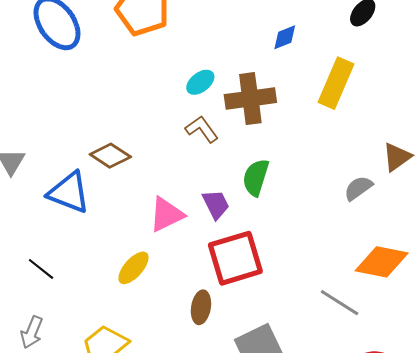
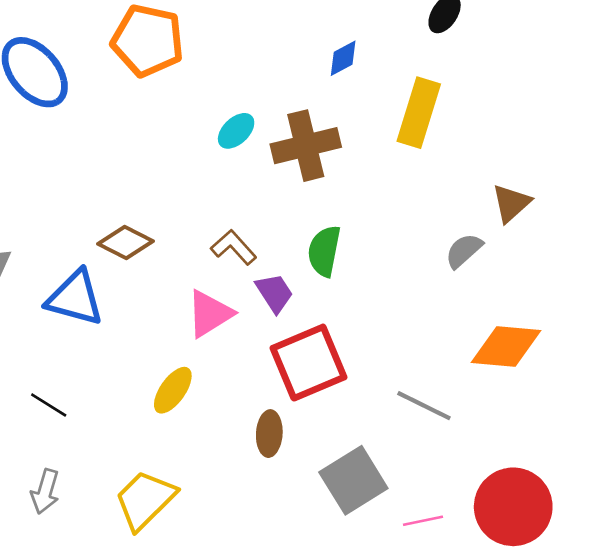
brown L-shape: (202, 129) -> (234, 247), moved
gray line: (340, 303) -> (424, 406), moved

